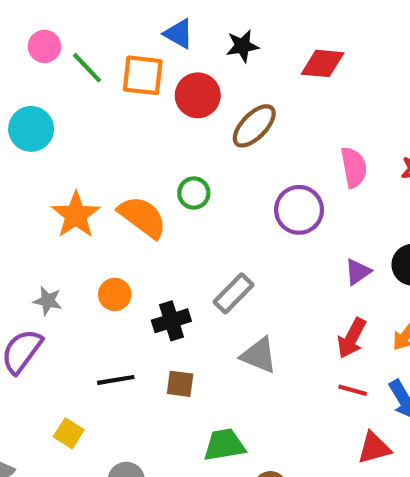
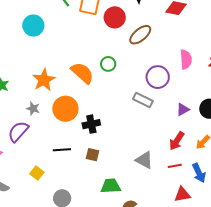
orange star: (76, 215) -> (44, 80), moved
gray rectangle: (234, 293) -> (143, 100), moved, turned 66
orange circle: (115, 294) -> (65, 109), size x1.6
gray triangle: (259, 355) -> (144, 160), moved
red line: (353, 390) -> (175, 166), turned -32

